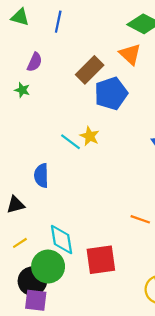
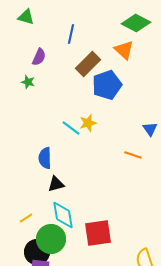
blue line: (58, 22) -> (71, 34), moved
yellow star: (90, 136) -> (88, 123), turned 30
black triangle: (15, 205) -> (56, 184), moved
orange line: (140, 219) -> (133, 155), moved

